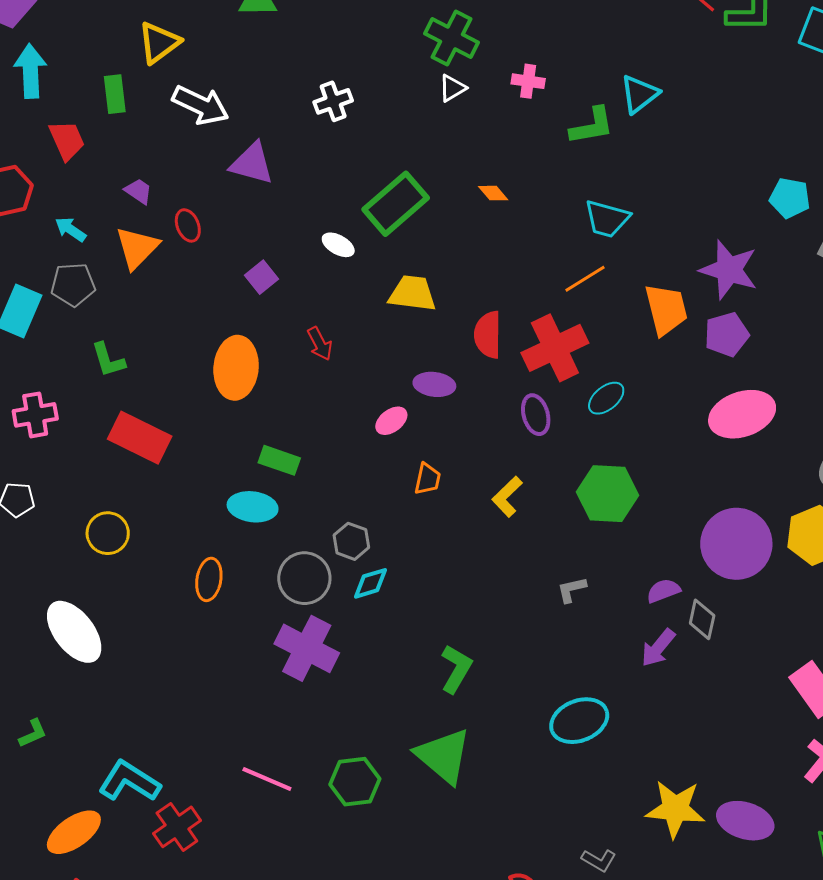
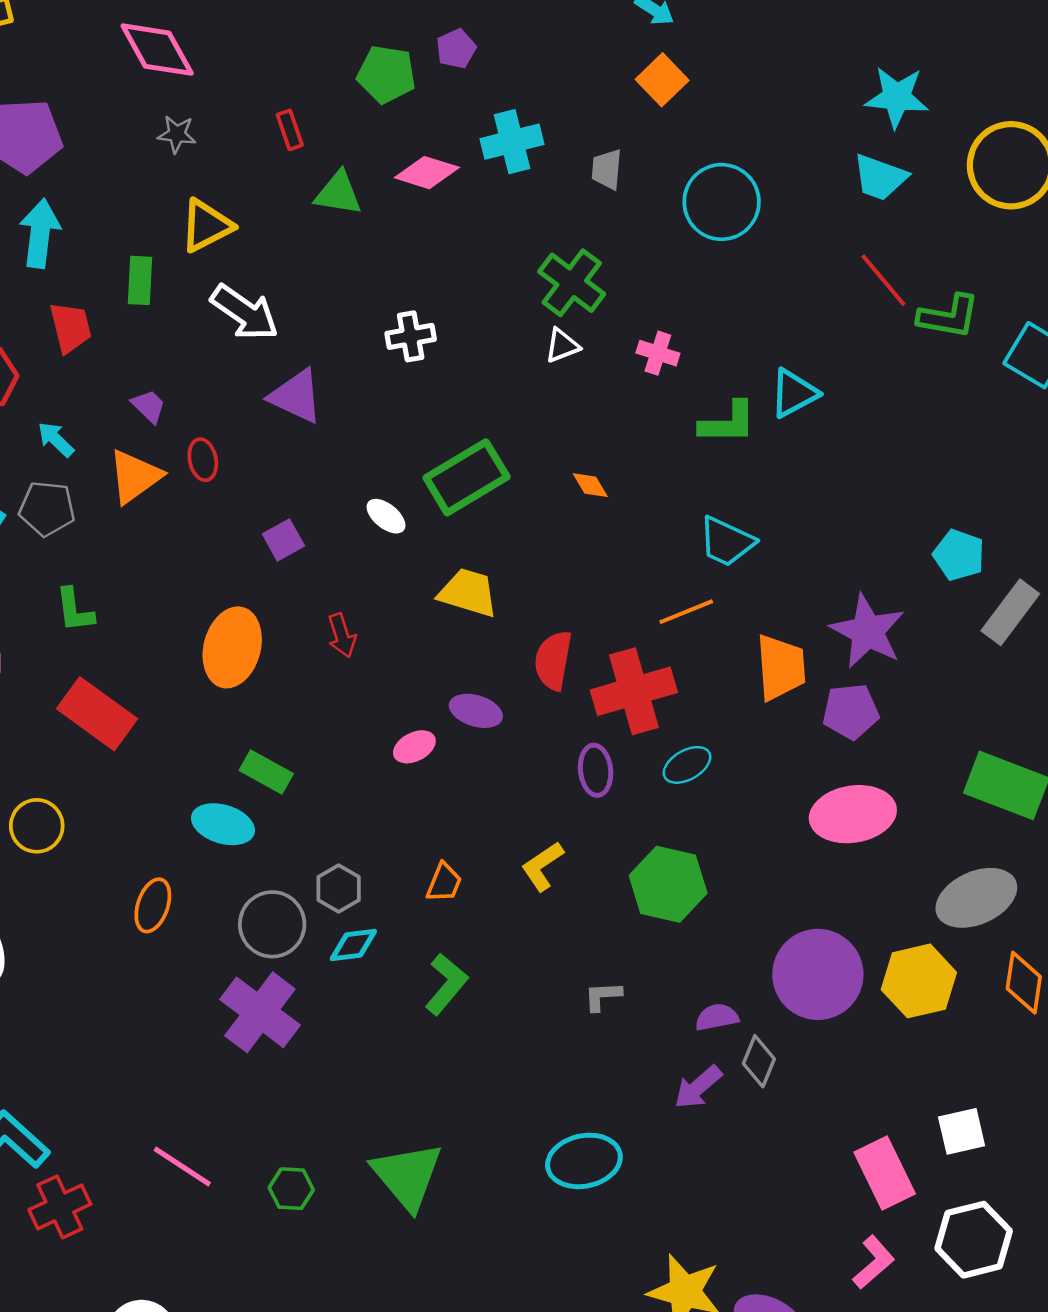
orange trapezoid: (428, 479) -> (444, 883), moved
green L-shape: (456, 669) -> (446, 984), moved
green hexagon: (355, 782) -> (291, 1189), size x0.7

